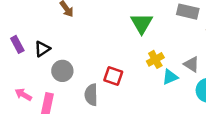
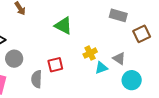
green triangle: (142, 23) -> (63, 26), moved, turned -36
red square: (113, 76) -> (55, 65), turned -35

